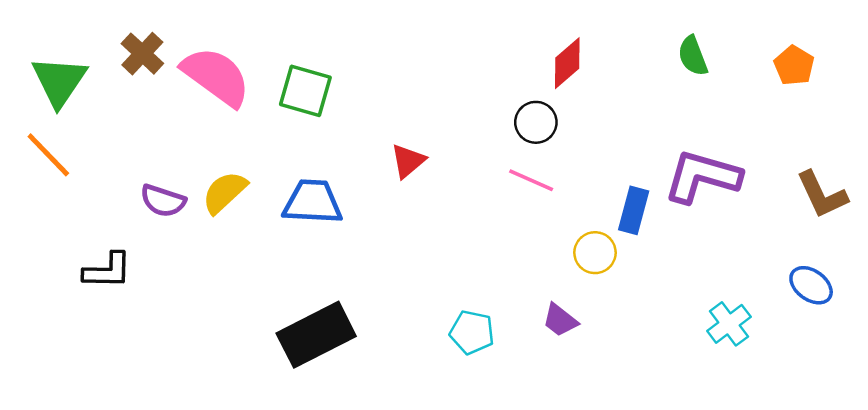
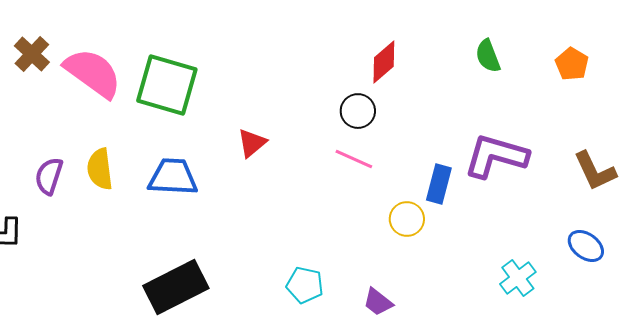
green square: (305, 91) -> (167, 85), size x1.4
yellow semicircle: (224, 192) -> (100, 169), turned -54
purple semicircle: (163, 201) -> (49, 176), turned 90
purple trapezoid: (560, 320) -> (378, 302), moved

